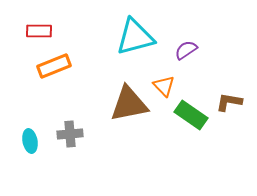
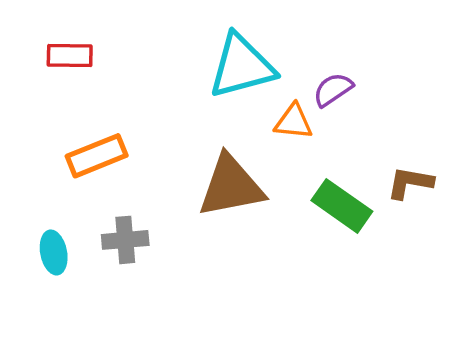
orange rectangle: (54, 66) -> (97, 156), moved
orange triangle: (164, 86) -> (294, 122), moved, turned -40

